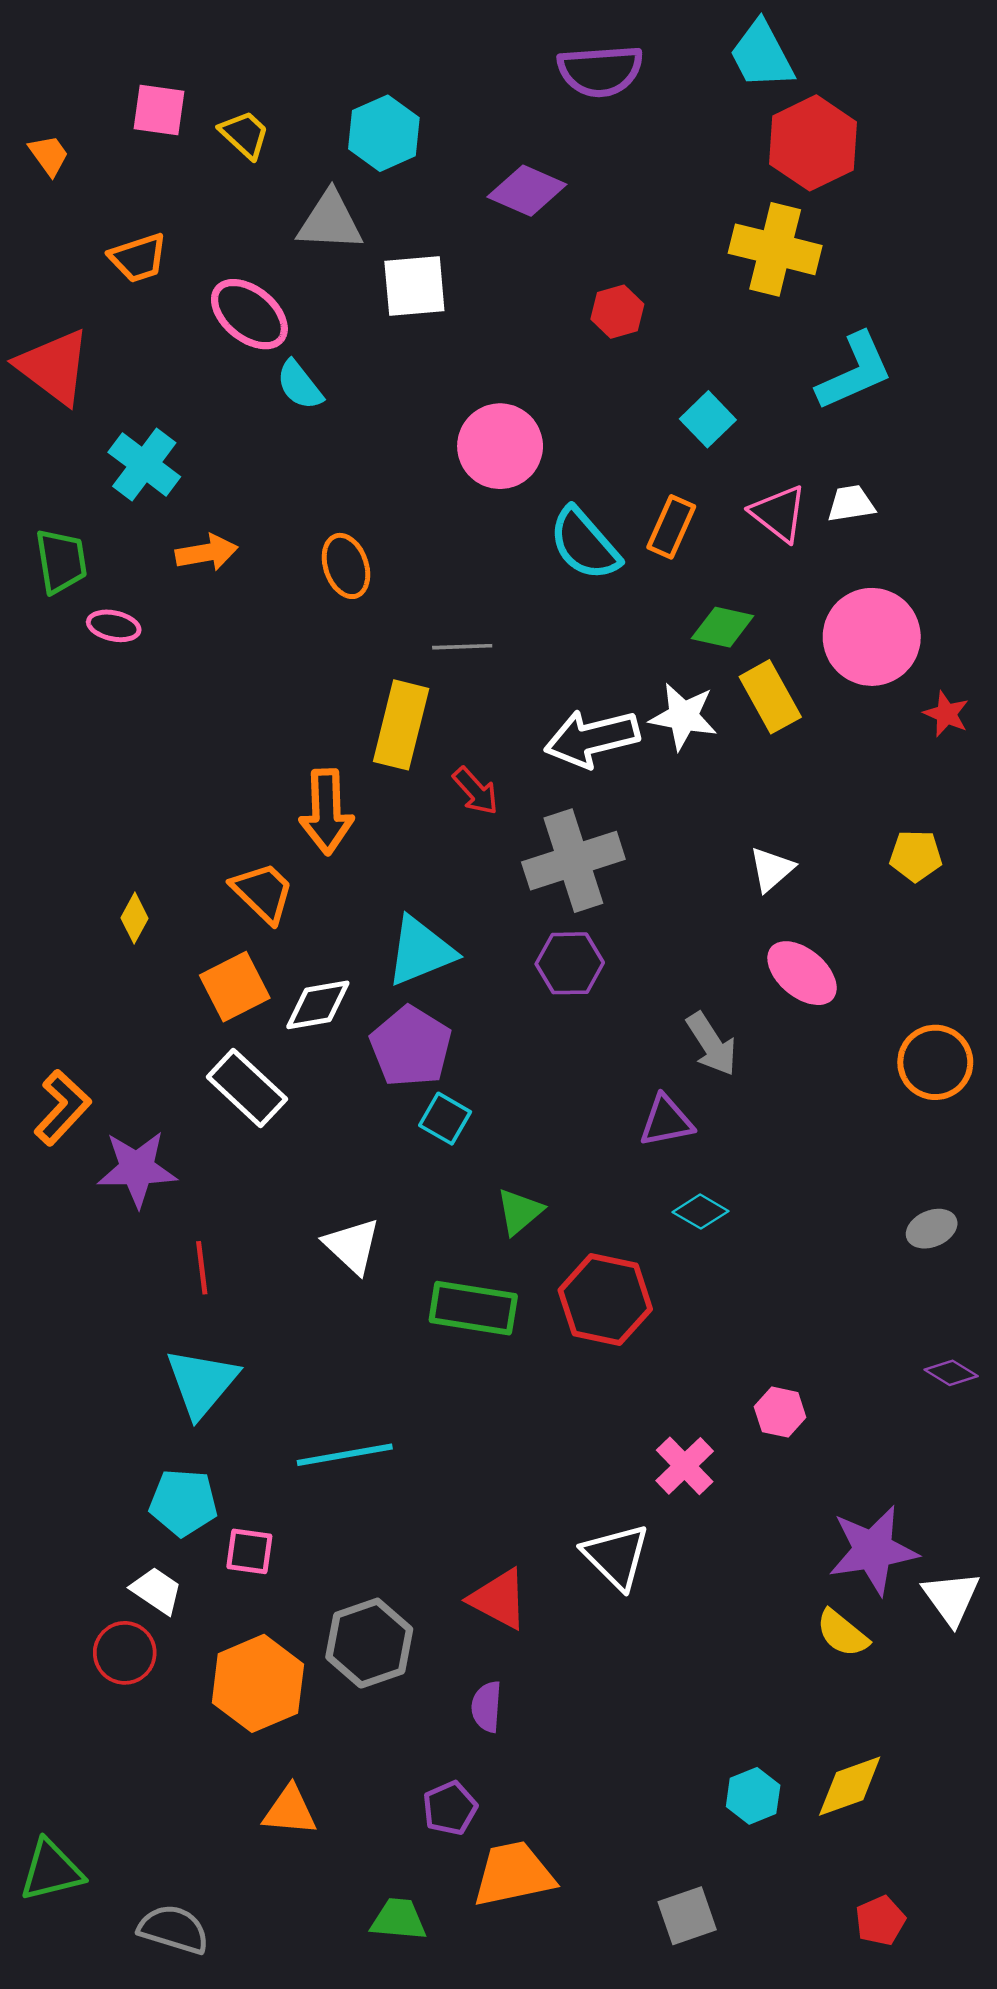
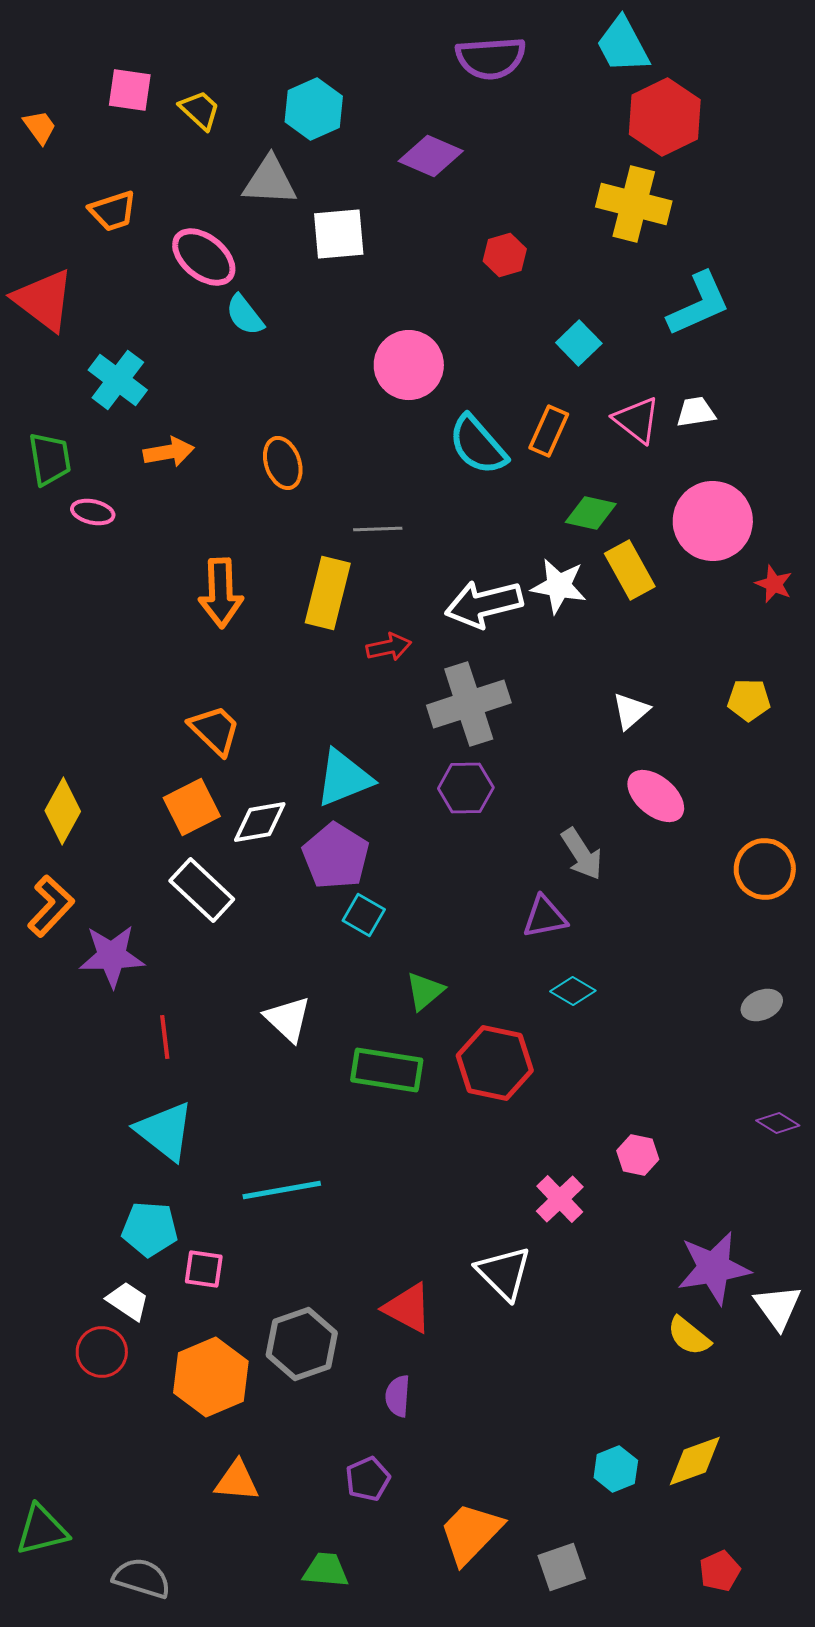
red arrow: (476, 791) -> (389, 647), turned -60
orange arrow: (326, 812) -> (221, 593), moved
yellow diamond: (134, 918) -> (63, 811), moved, size x1.6
cyan triangle: (202, 1383) -> (165, 1131), turned -32
orange trapezoid: (513, 1874) -> (471, 1533), moved, turned -34

